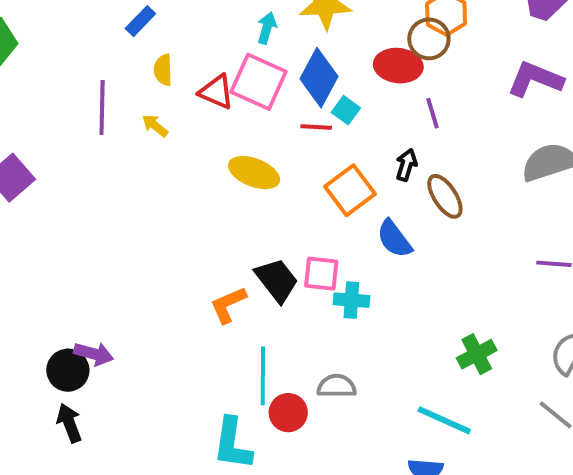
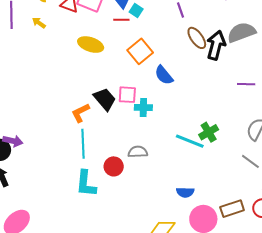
black arrow: (406, 165) -> (216, 45), moved, size x1.8
brown ellipse: (445, 196) -> (197, 38), moved
cyan line: (263, 376) -> (83, 144), moved
cyan line: (444, 420) -> (190, 141), moved

